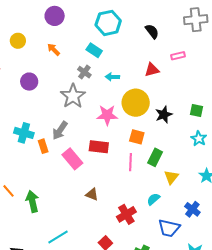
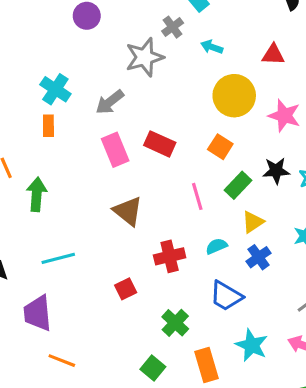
pink star: (107, 115) -> (284, 116), moved
black star: (164, 115) -> (276, 171), moved
orange rectangle: (43, 146) -> (48, 126), moved
pink line: (131, 162) -> (197, 196), moved, turned -36
brown triangle: (92, 194) -> (128, 211), size x1.5
blue cross: (192, 209) -> (259, 257), moved

